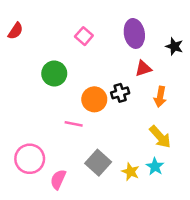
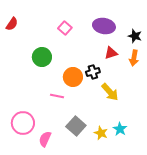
purple ellipse: (134, 33) -> (104, 26), turned -70
orange arrow: (160, 97) -> (134, 58), moved
yellow arrow: (160, 137) -> (110, 92), moved

